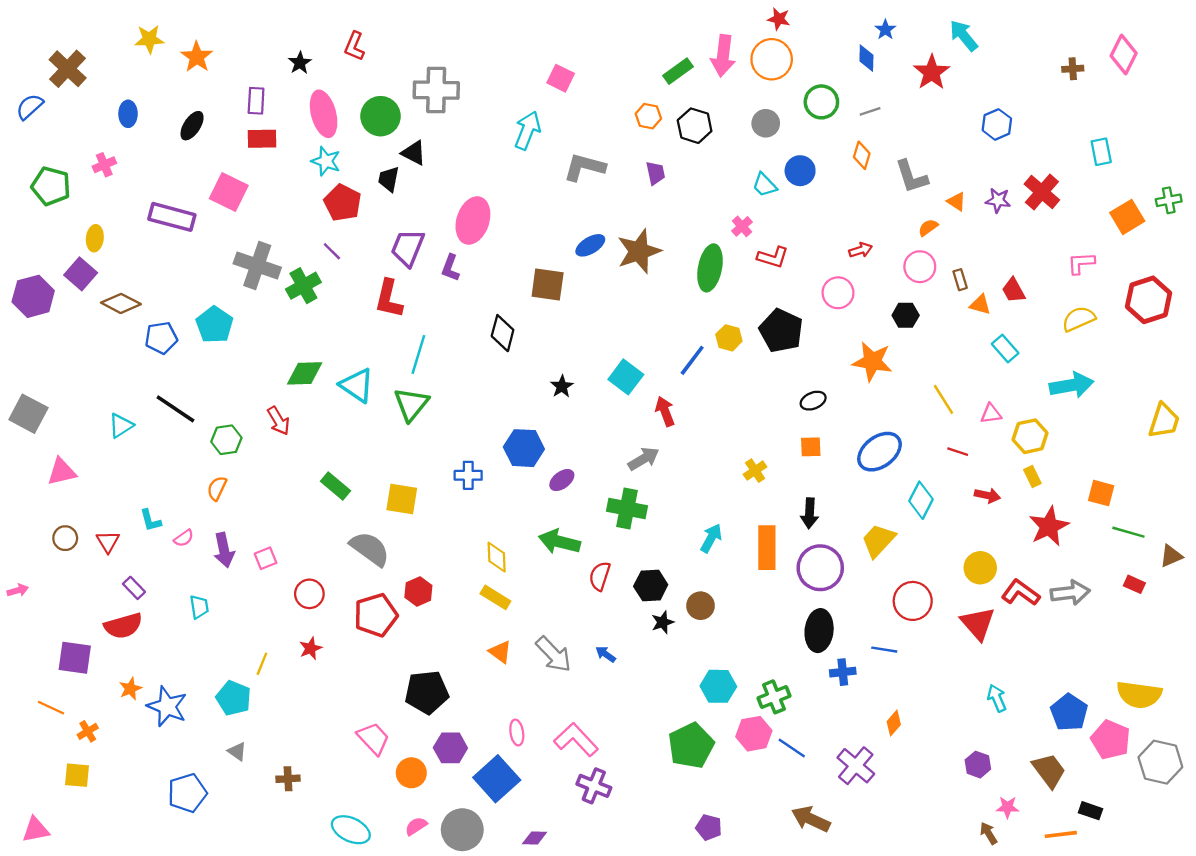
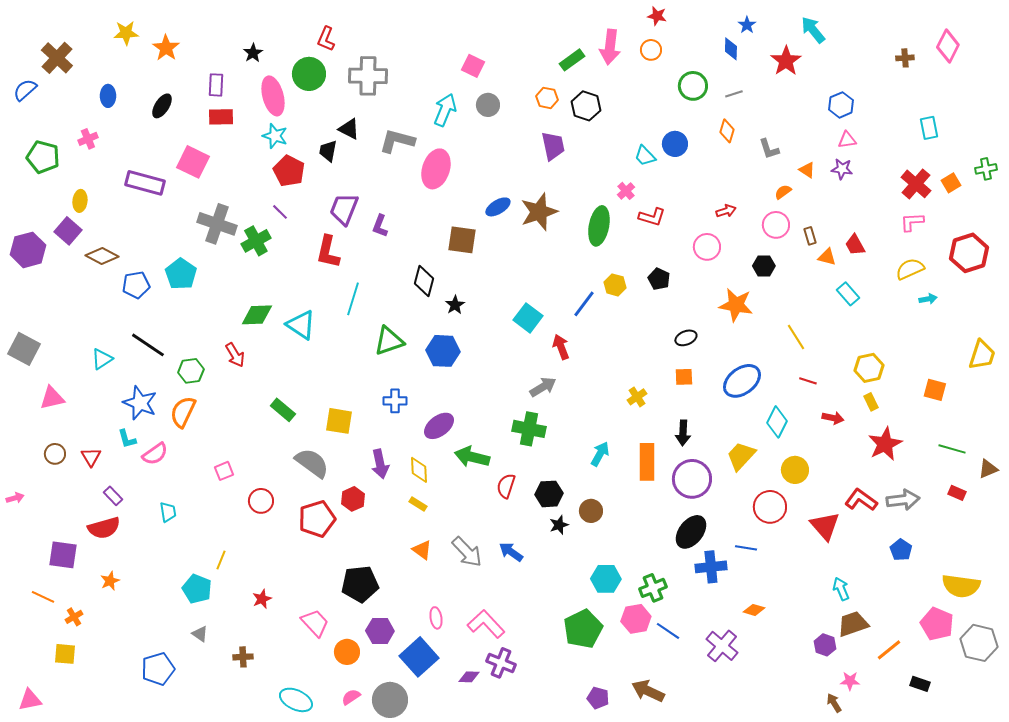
red L-shape: (354, 46) -> (326, 39), moved
orange circle: (772, 59) -> (651, 50), size x0.6
green circle: (380, 116) -> (309, 74), moved
gray circle: (766, 123) -> (488, 105), moved
gray L-shape: (584, 167) -> (397, 141), moved
purple trapezoid: (655, 173) -> (553, 146), size x1.4
gray L-shape: (911, 177) -> (769, 149), size x0.7
red cross: (1042, 192) -> (916, 184), moved
orange square: (1127, 217) -> (951, 183), size x0.7
pink ellipse: (473, 220) -> (436, 169), moved
black pentagon: (781, 331) -> (659, 279), size x0.6
cyan arrow: (1072, 385) -> (928, 299), moved, size x0.5
black star: (562, 386) -> (455, 305), moved
green triangle: (411, 404) -> (389, 341), moved, turned 32
pink triangle: (991, 414) -> (847, 140), moved
blue hexagon: (524, 448) -> (443, 351), moved
purple ellipse: (562, 480) -> (439, 426), moved, size x1.4
orange semicircle: (217, 488) -> (183, 412), size x1.5
orange square: (1101, 493) -> (935, 390), moved
pink semicircle: (184, 538) -> (155, 454), size x1.5
purple arrow: (224, 550) -> (380, 464), moved
yellow circle: (980, 568) -> (795, 470), moved
yellow rectangle: (495, 597) -> (418, 504), size x0.7
black ellipse: (819, 631) -> (691, 532), turned 32
red star: (311, 648) -> (262, 599), moved
blue arrow: (606, 654) -> (511, 552), size x1.4
blue cross: (843, 672) -> (711, 567), size x1.4
blue star: (167, 706) -> (140, 403), moved
blue pentagon: (1069, 712) -> (901, 550), moved, size x0.7
orange diamond: (894, 723) -> (754, 610), turned 65
brown trapezoid: (1049, 770) -> (853, 624), moved, turned -72
brown arrow: (811, 819) -> (648, 691), moved
orange line: (1061, 834) -> (889, 650), moved, turned -32
purple diamond: (535, 838) -> (469, 677), moved

